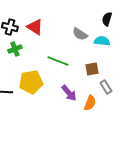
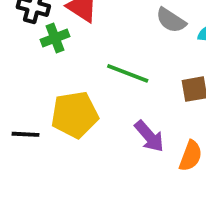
green cross: (15, 49) -> (55, 38), moved

